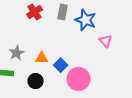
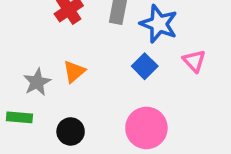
orange triangle: (42, 58) -> (74, 71), moved, turned -40
blue square: (61, 65) -> (145, 66), moved

